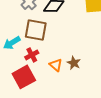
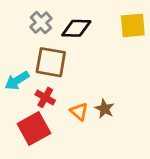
red cross: (32, 55) -> (45, 97), turned -32

